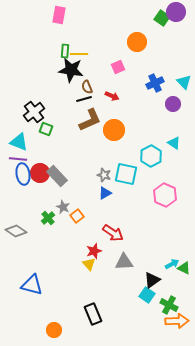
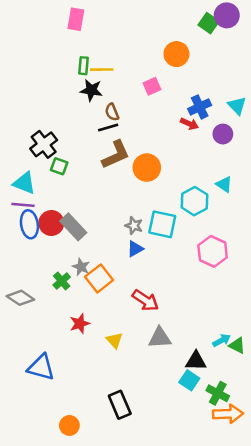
black star: (71, 70) -> (91, 90), size x0.7
red arrow: (112, 96) -> (189, 124), moved
orange square: (77, 216) -> (99, 278), size x1.5
red star: (94, 251) -> (80, 324), moved
black triangle: (152, 280) -> (196, 361), turned 36

